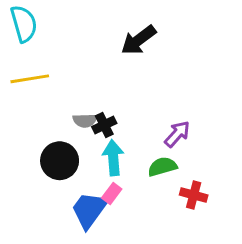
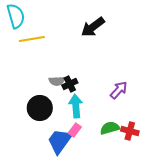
yellow line: (30, 79) -> (32, 39), moved
green semicircle: (162, 167) -> (110, 128), moved

